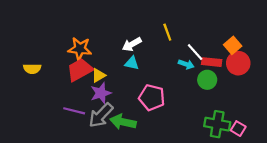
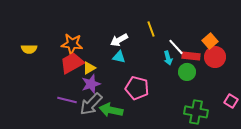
cyan arrow: (186, 64) -> (168, 58), turned 56
yellow semicircle: (32, 69) -> (29, 49), moved
pink square: (238, 129) -> (231, 101), moved

